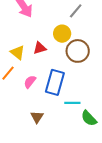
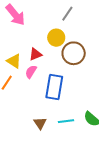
pink semicircle: (30, 82) -> (31, 72), moved
cyan line: (72, 103) -> (66, 121), moved

